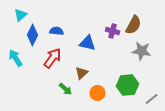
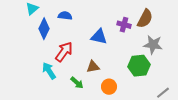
blue semicircle: (56, 31) -> (65, 16), moved
cyan arrow: (15, 58) -> (49, 71), moved
brown triangle: (81, 73) -> (93, 67), turned 32
green hexagon: (127, 85) -> (139, 66), moved

